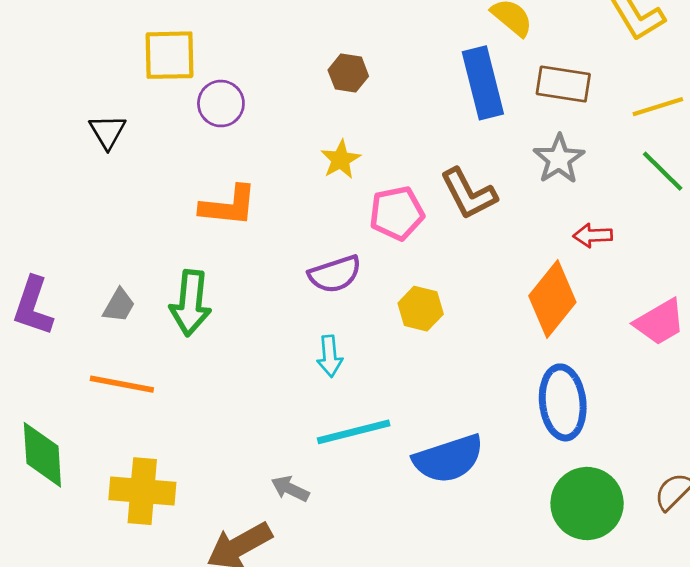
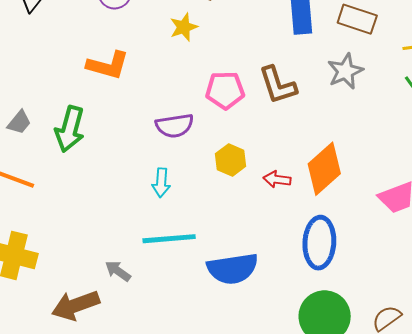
yellow star: (341, 160) -> (184, 27), moved
red arrow: (593, 235) -> (277, 179), moved

